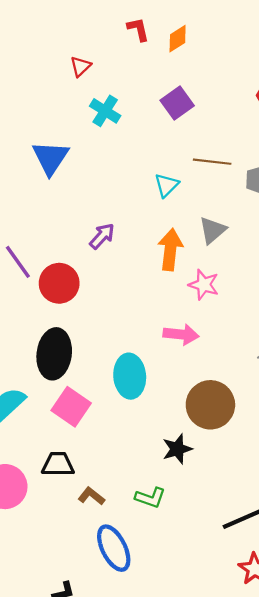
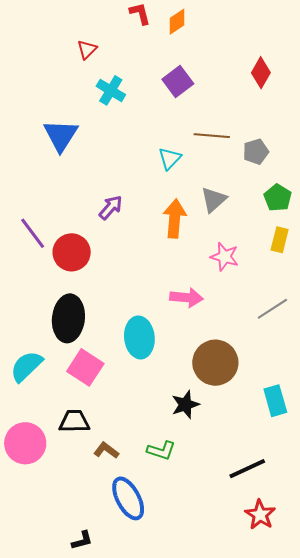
pink star: (204, 285) -> (225, 257), moved

